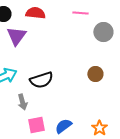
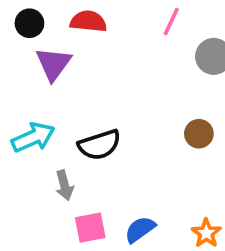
pink line: (80, 13) -> (171, 21), turned -70

